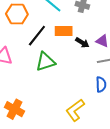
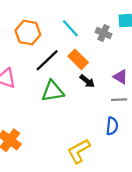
orange rectangle: (64, 31) -> (78, 59), turned 36
black arrow: (82, 43) -> (87, 81), moved

